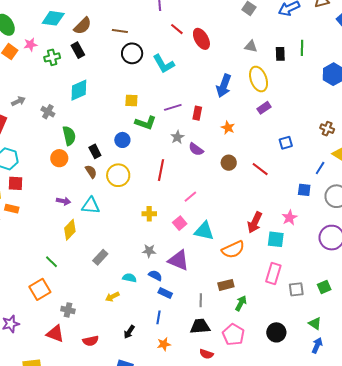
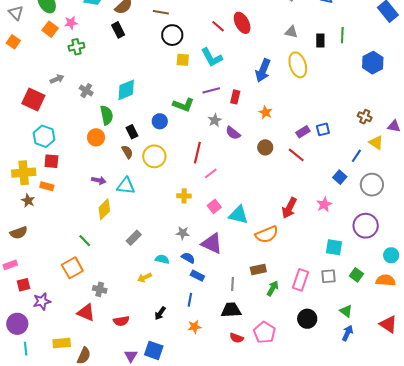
red line: (177, 29) -> (218, 26), moved
green cross: (52, 57) -> (76, 47), moved
cyan L-shape: (164, 64) -> (212, 57), moved
cyan diamond: (79, 90) -> (126, 90), moved
yellow square: (131, 100) -> (183, 60), moved
purple rectangle: (264, 108) -> (303, 132), moved
blue square: (304, 190) -> (340, 177), turned 32
pink line: (190, 197) -> (211, 173), moved
cyan square: (276, 239) -> (334, 247), moved
pink rectangle: (273, 274) -> (301, 280), moved
green square: (324, 287) -> (356, 275), turned -32
pink pentagon: (233, 335) -> (264, 332), moved

